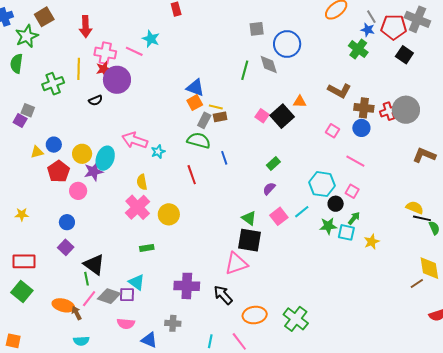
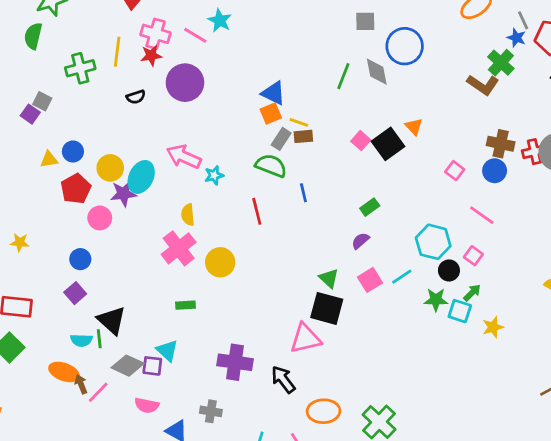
purple circle: (117, 80) -> (185, 83), moved
brown L-shape: (339, 91) -> (483, 85), moved
orange triangle: (300, 102) -> (414, 126), turned 40
pink line: (89, 299) -> (98, 392), moved
cyan semicircle: (81, 341) -> (81, 340), moved

